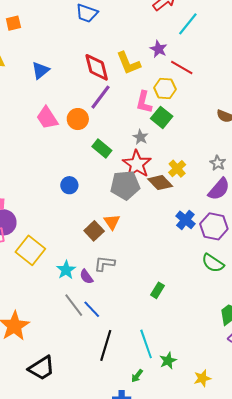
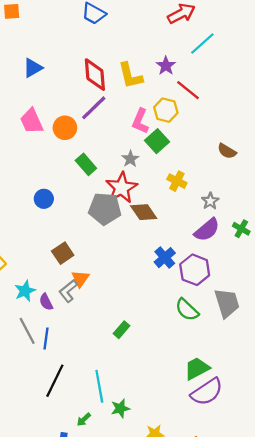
yellow cross: (177, 169) -> (177, 181), moved, turned -30
orange triangle: (112, 222) -> (80, 279), moved
gray L-shape: (104, 264) -> (68, 291), turned -55
blue line: (92, 309) -> (46, 339), turned 42

